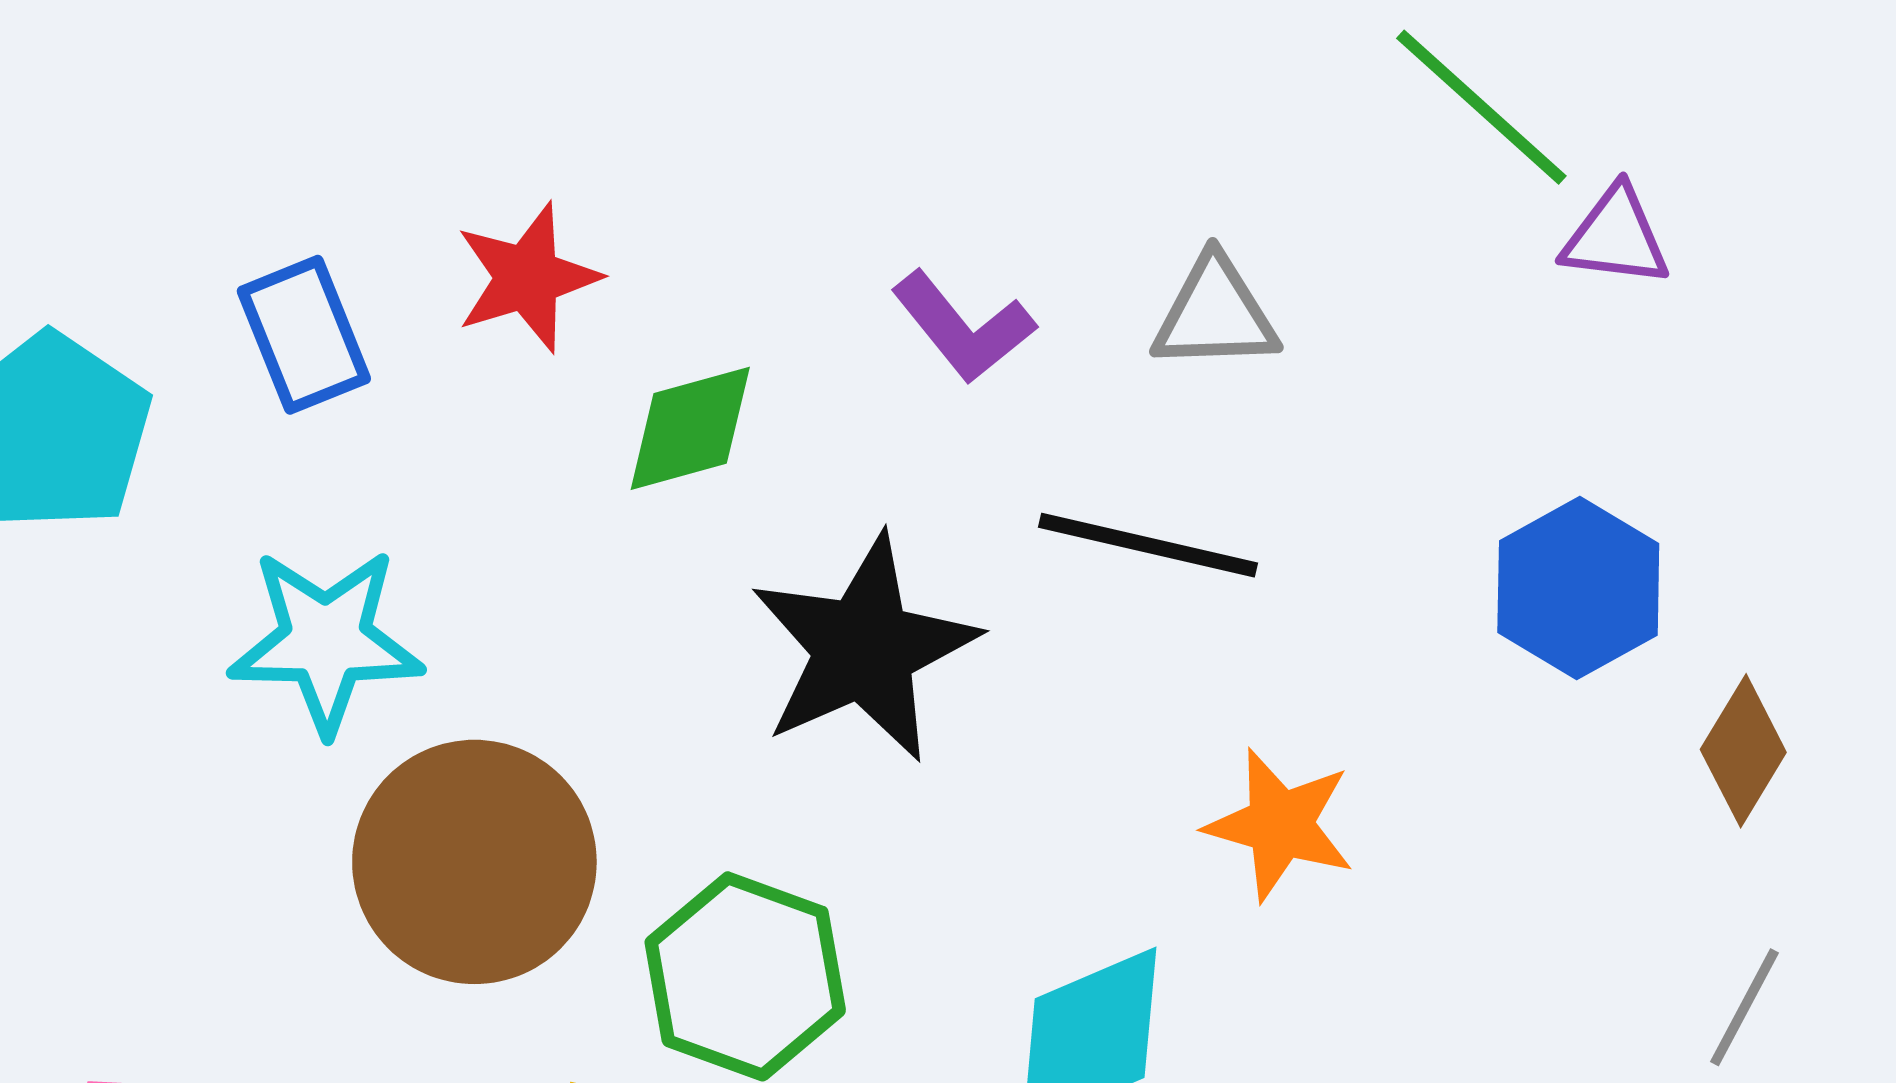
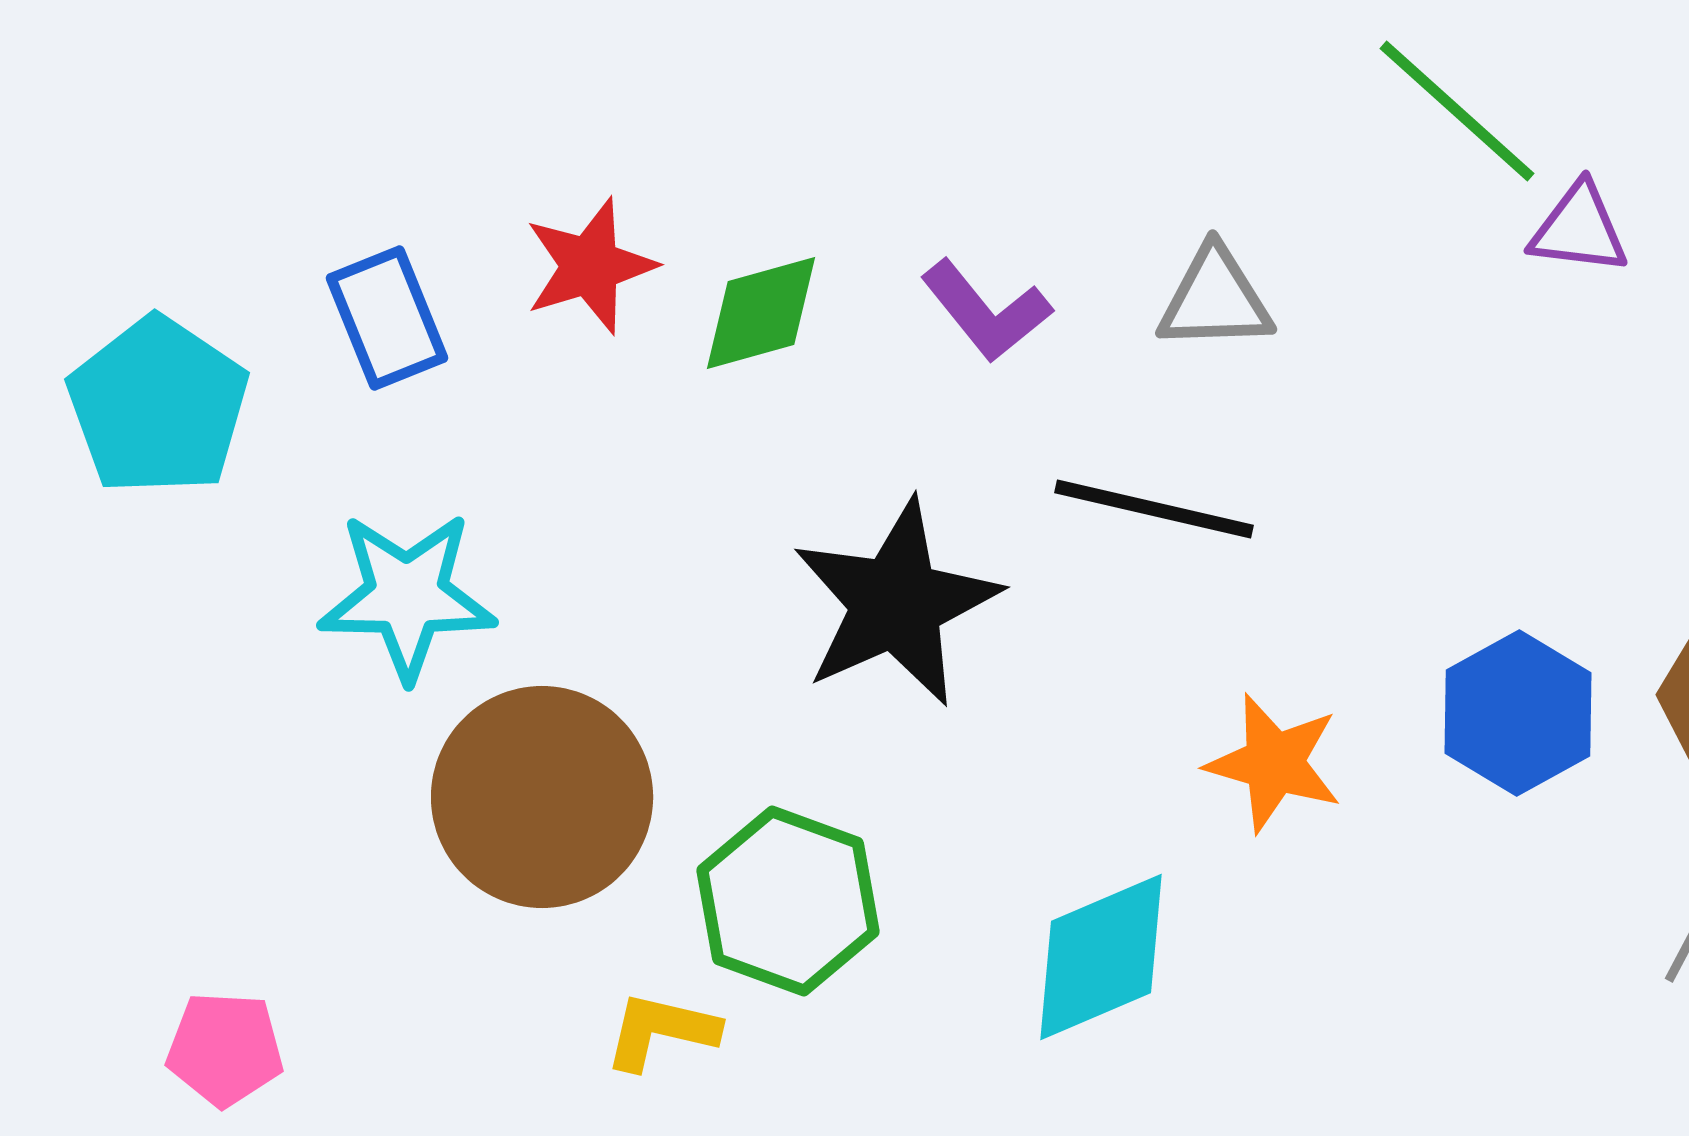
green diamond: (690, 428) -> (761, 313), moved
blue hexagon: (1578, 588) -> (1518, 713), moved

